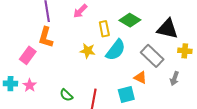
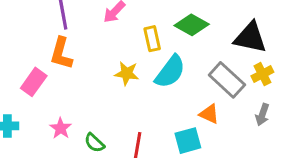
yellow cross: (185, 51) -> (262, 74), moved, turned -32
pink star: (30, 85) -> (61, 128), moved

